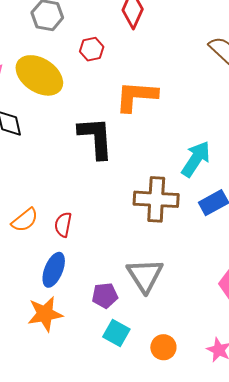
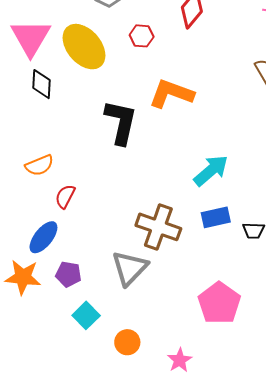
brown cross: (156, 199) -> (158, 227), moved
orange semicircle: (25, 220) -> (39, 165), moved
purple pentagon: (105, 295) -> (69, 274), moved

